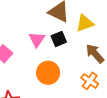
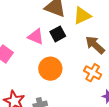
pink triangle: (37, 39) -> (36, 37), turned -36

